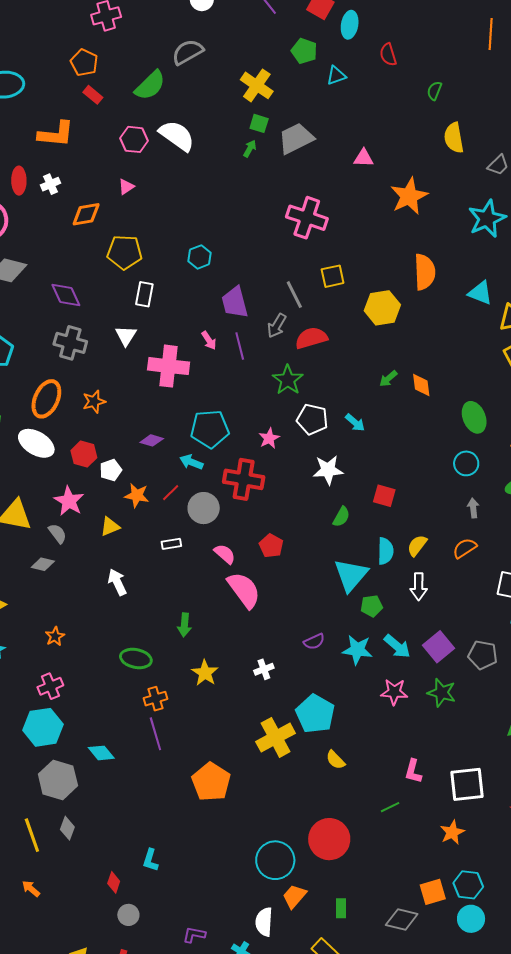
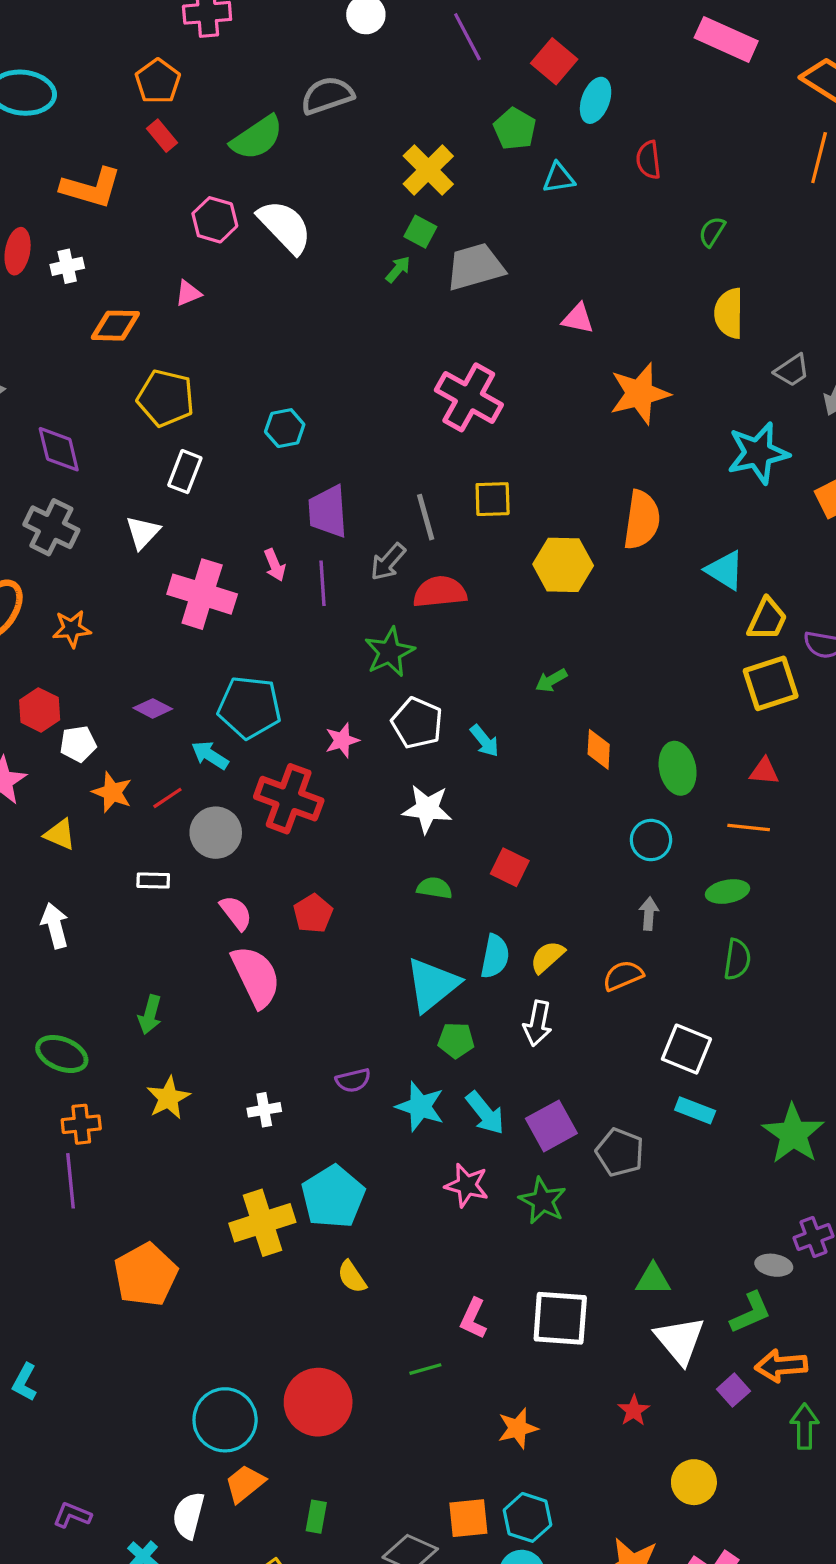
orange diamond: (421, 385) -> (599, 749), moved
green semicircle: (341, 517) -> (434, 888), turned -120
yellow triangle: (110, 527) -> (60, 834), turned 35
white square: (467, 784) -> (560, 1318), moved

